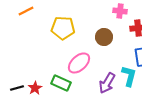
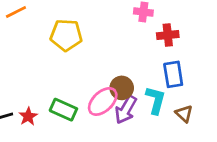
brown circle: (104, 37) -> (122, 88), moved
pink ellipse: (79, 63) -> (103, 101), moved

